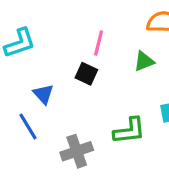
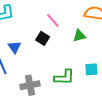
pink line: (99, 43) -> (53, 20), turned -63

